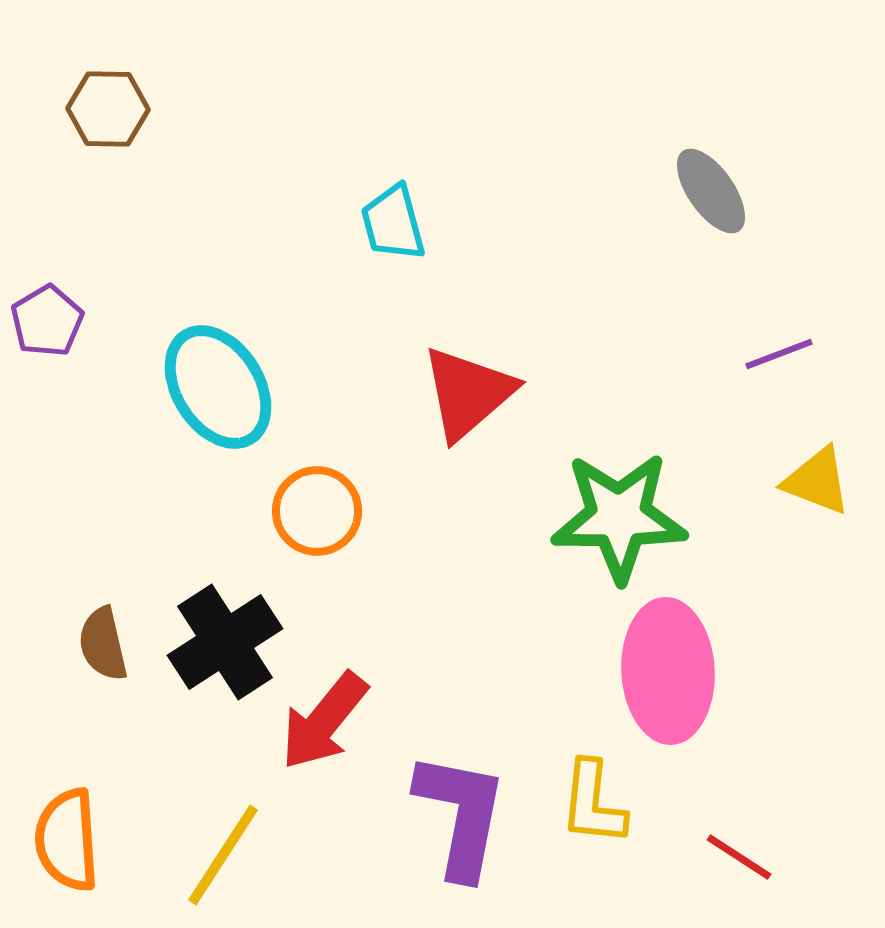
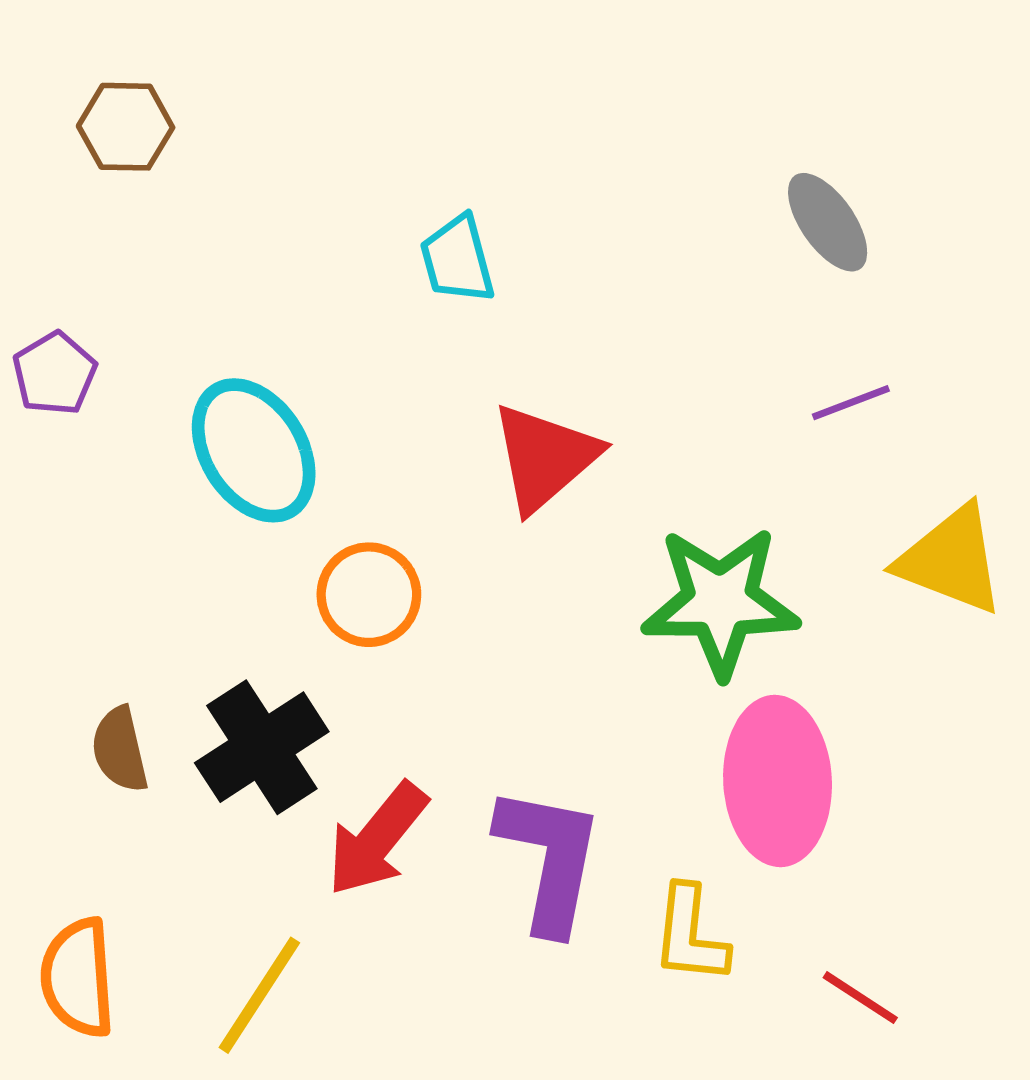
purple line: (779, 354) -> (851, 403), moved
yellow triangle: (817, 481) -> (951, 560), size x1.4
purple L-shape: (461, 815) -> (549, 859), moved

